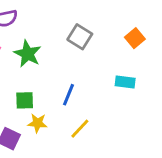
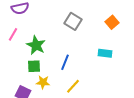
green star: (28, 54) -> (36, 45), moved

